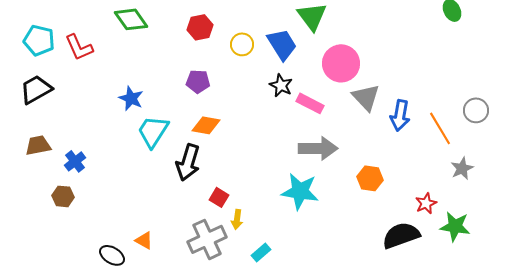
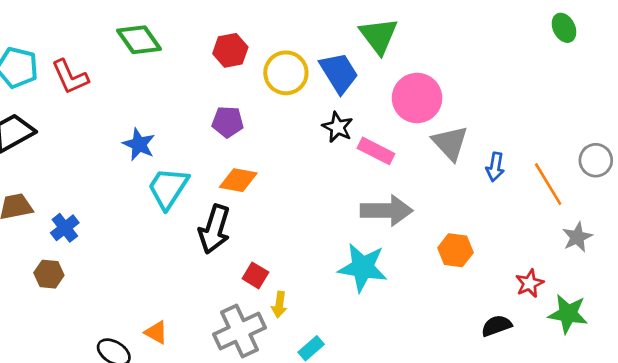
yellow circle: (242, 44) -> (286, 73), size x1.4
blue arrow: (400, 115) -> (495, 167), size x0.7
black semicircle: (401, 235) -> (496, 326), size x0.6

